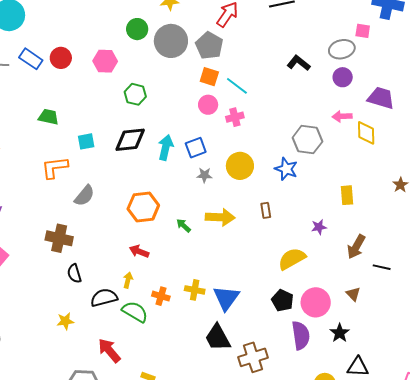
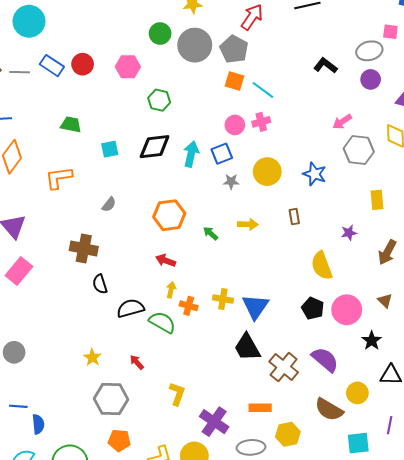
pink circle: (208, 105) -> (235, 125), moved
pink arrow: (342, 116) -> (342, 122), moved, turned -30
gray hexagon: (307, 140) -> (359, 150), moved
orange L-shape: (55, 167) -> (59, 178), moved
gray semicircle: (85, 196) -> (109, 205), size x0.7
yellow arrow: (220, 217) -> (248, 224), size x0.7
yellow semicircle: (292, 259) -> (322, 266), turned -80
yellow arrow: (128, 280) -> (171, 290), moved
yellow star: (65, 321) -> (92, 357), moved, turned -30
purple semicircle: (301, 335) -> (325, 360), moved, turned -40
red arrow: (109, 350) -> (137, 362), size x0.6
brown cross: (253, 357) -> (284, 367), turned -32

